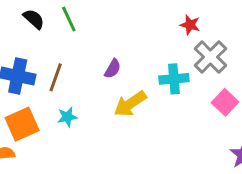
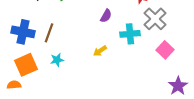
purple semicircle: (113, 69) -> (106, 16), moved
yellow arrow: (130, 104) -> (100, 51), size x0.6

